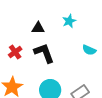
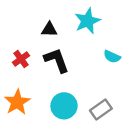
cyan star: (69, 21) -> (87, 21), size x1.5

